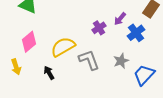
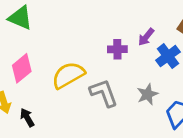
purple cross: (99, 28) -> (117, 49), turned 32
black arrow: (49, 73) -> (27, 118), moved

